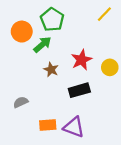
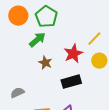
yellow line: (104, 14) -> (94, 39), moved
orange circle: (22, 32) -> (18, 16), moved

